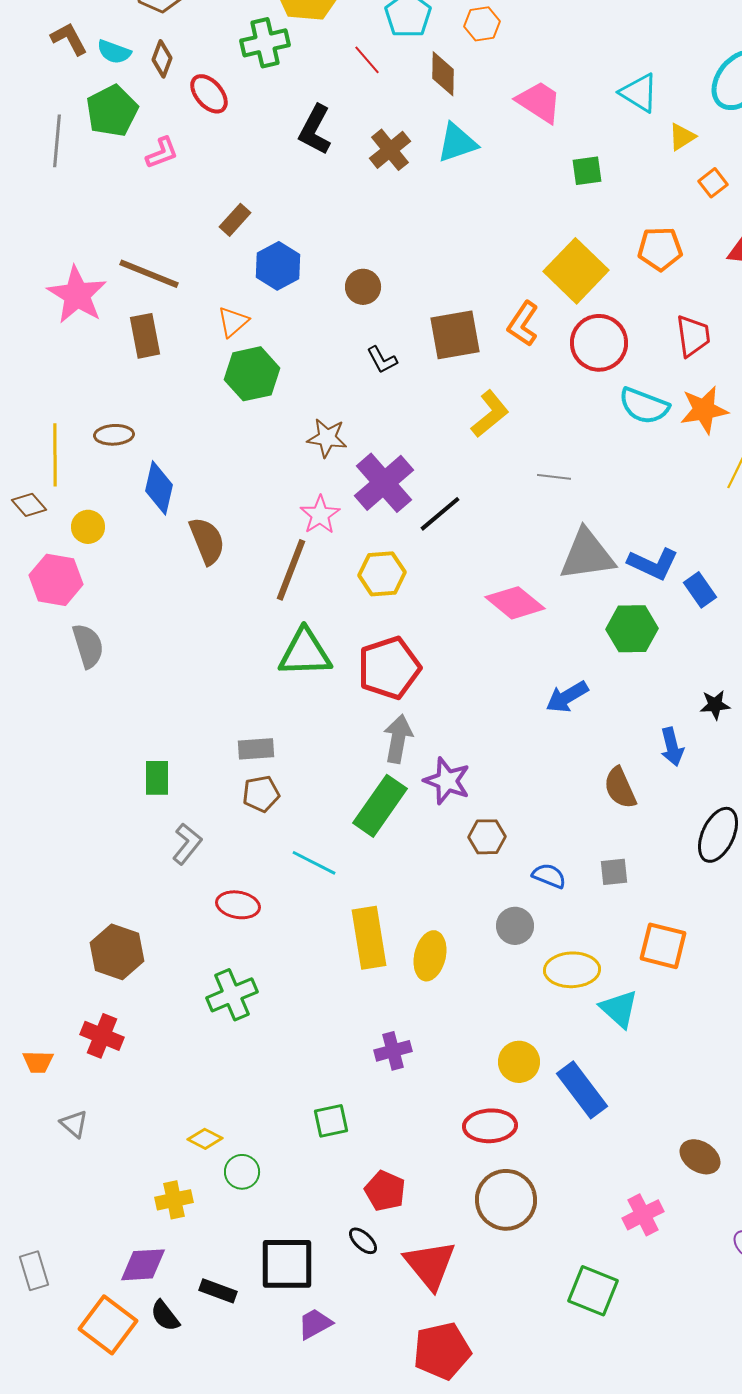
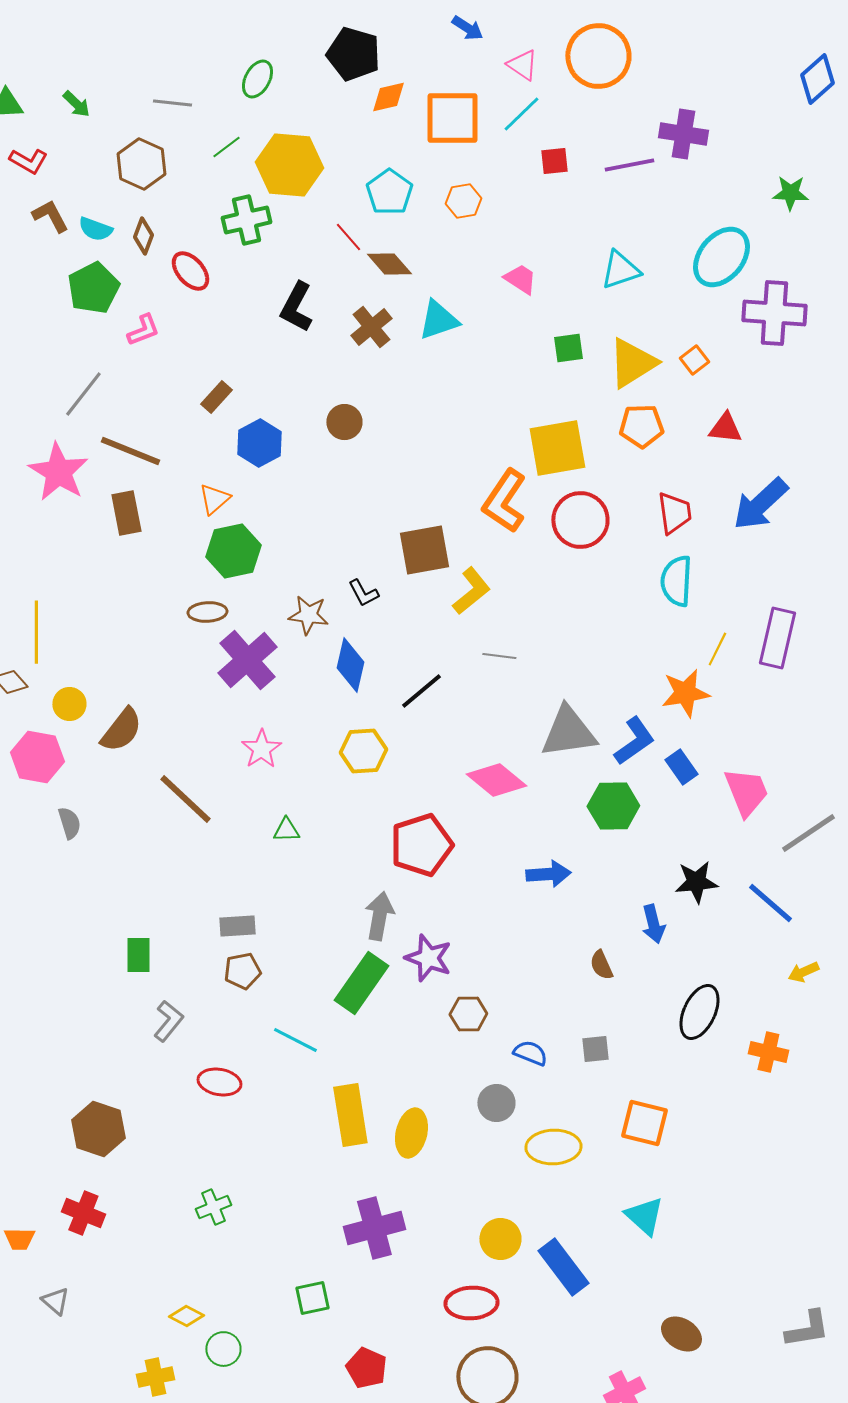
brown diamond: (443, 74) -> (389, 264), moved, turned -42
cyan triangle: (639, 93) -> (620, 270), turned -51
pink trapezoid: (539, 102) -> (520, 279), size x0.7
yellow triangle: (682, 137) -> (632, 363), moved, size x1.8
gray line: (57, 141) -> (83, 394), moved, turned 33
yellow square: (576, 271) -> (557, 448), turned 36
brown circle: (363, 287) -> (344, 422), moved
orange L-shape: (523, 324) -> (504, 501), size x1.4
brown square: (455, 335) -> (424, 550), moved
black L-shape: (382, 360) -> (363, 593), moved
cyan semicircle: (644, 406) -> (676, 581), moved, turned 72
orange star: (704, 410) -> (685, 693), moved
brown ellipse: (114, 435) -> (207, 612), moved
gray line: (554, 477) -> (499, 656), moved
purple cross: (384, 483) -> (247, 660), moved
blue diamond: (159, 488) -> (350, 665), moved
pink star: (320, 515) -> (261, 749), moved
brown semicircle: (207, 541) -> (121, 730), moved, turned 60
blue L-shape: (653, 564) -> (634, 741), turned -60
brown line: (291, 570) -> (185, 799), moved, turned -68
gray semicircle: (88, 646) -> (69, 823), size x0.7
green triangle: (305, 653) -> (286, 830), size x0.5
red pentagon: (389, 668) -> (421, 845), moved
blue arrow: (567, 697) -> (548, 874), turned -153
black star: (715, 705) -> (696, 882), size x1.4
brown semicircle: (620, 788) -> (601, 965), size x0.7
green cross: (232, 995) -> (213, 1207), moved, size x0.7
cyan triangle: (619, 1009) -> (644, 1216), moved
purple cross: (393, 1051) -> (374, 1228), size x1.6

